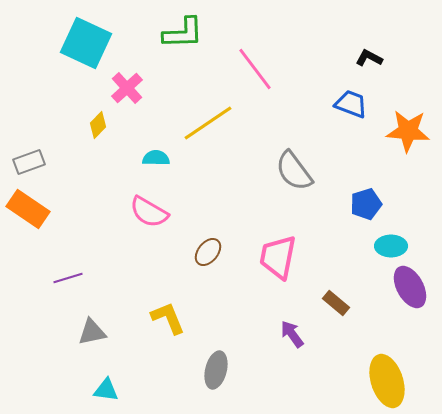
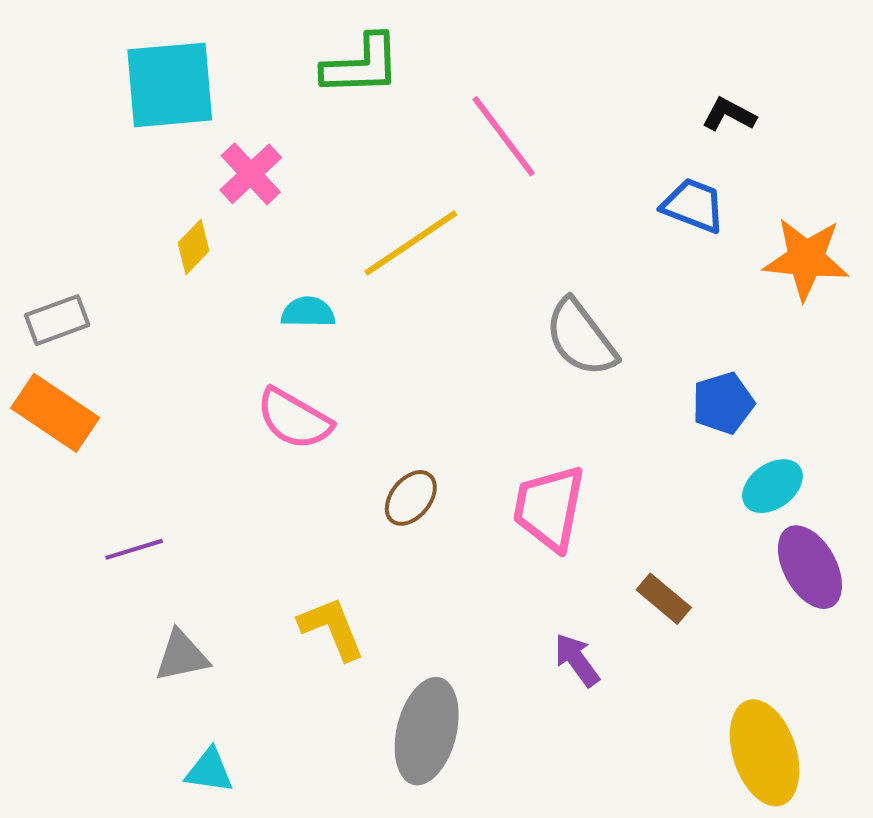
cyan square: (86, 43) -> (170, 85), turned -30
cyan ellipse: (391, 246) -> (772, 486), turned -36
gray ellipse: (216, 370) -> (427, 731), size x1.4

